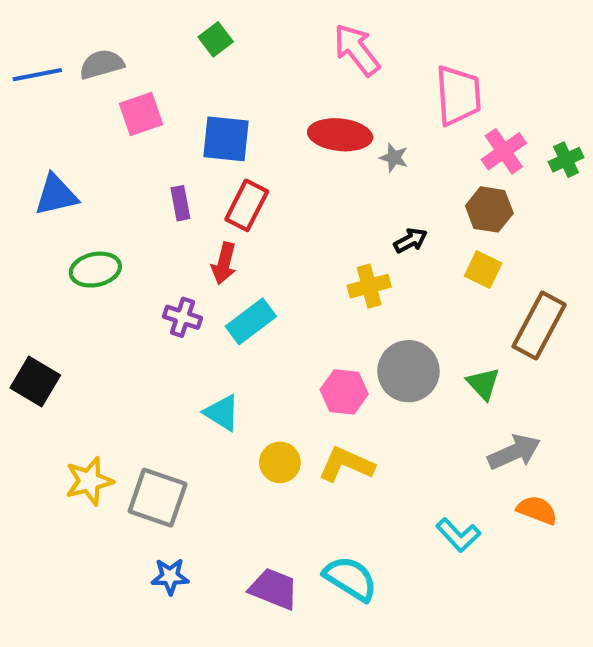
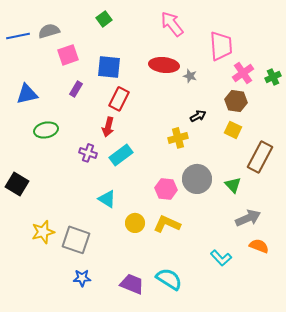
purple rectangle: (180, 203) -> (76, 89), moved, turned 42

